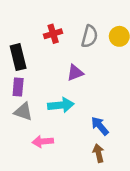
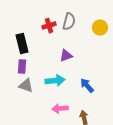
gray semicircle: (89, 36) -> (69, 22), moved
blue arrow: (100, 126) -> (87, 86), moved
pink arrow: (43, 141) -> (60, 109), moved

